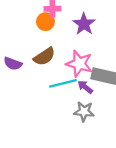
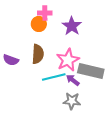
brown semicircle: (44, 57) -> (38, 54), turned -54
pink star: (79, 64) -> (68, 60), turned 30

